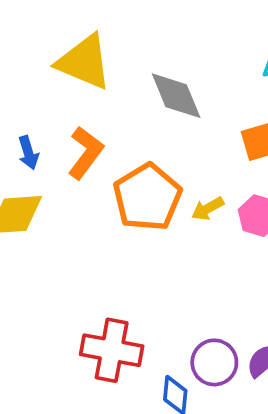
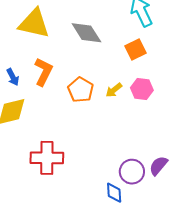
orange pentagon: (147, 197) -> (81, 90), size x0.7
red cross: (112, 350) -> (47, 158), moved

